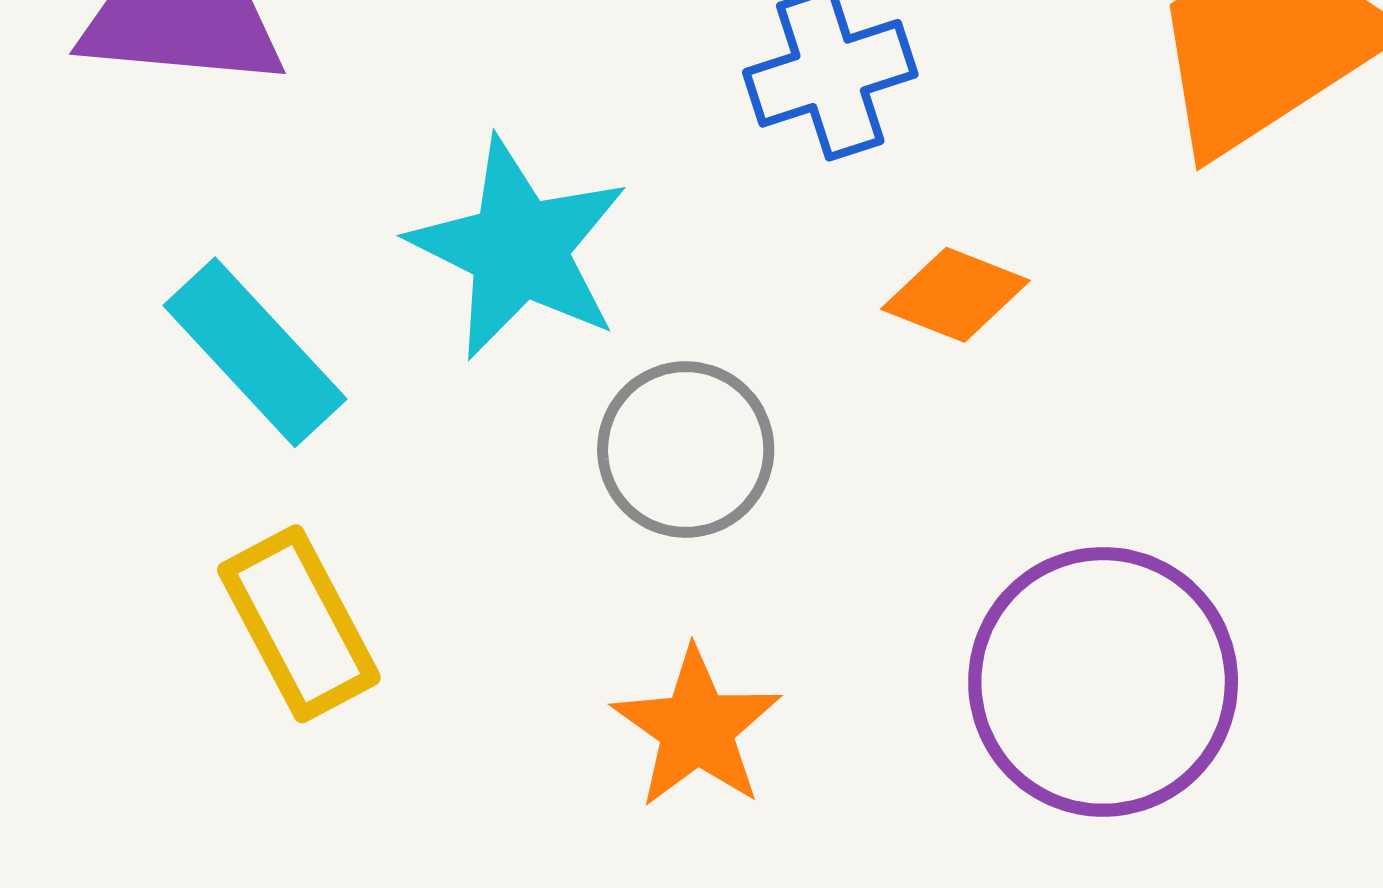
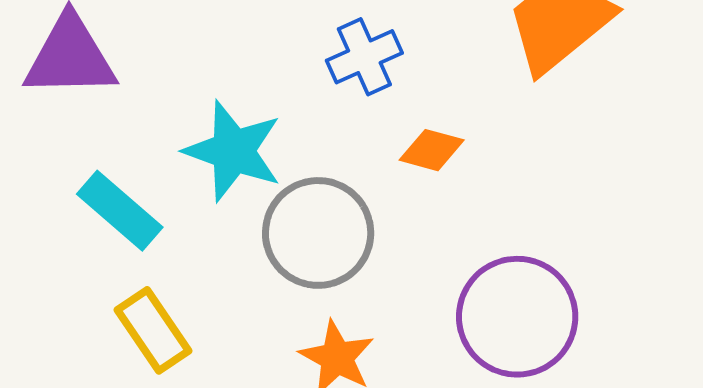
gray circle: (686, 450) -> (318, 233), size x1.4

